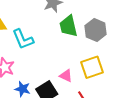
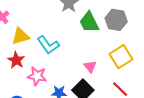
pink triangle: (66, 76) -> (90, 67), moved, turned 40

